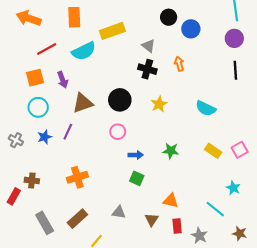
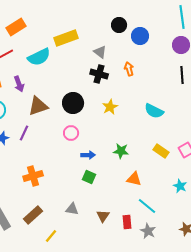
orange rectangle: (74, 17) -> (16, 27), moved, turned 60
orange triangle: (171, 201) -> (134, 179), moved
cyan line: (215, 209) -> (147, 206), moved

